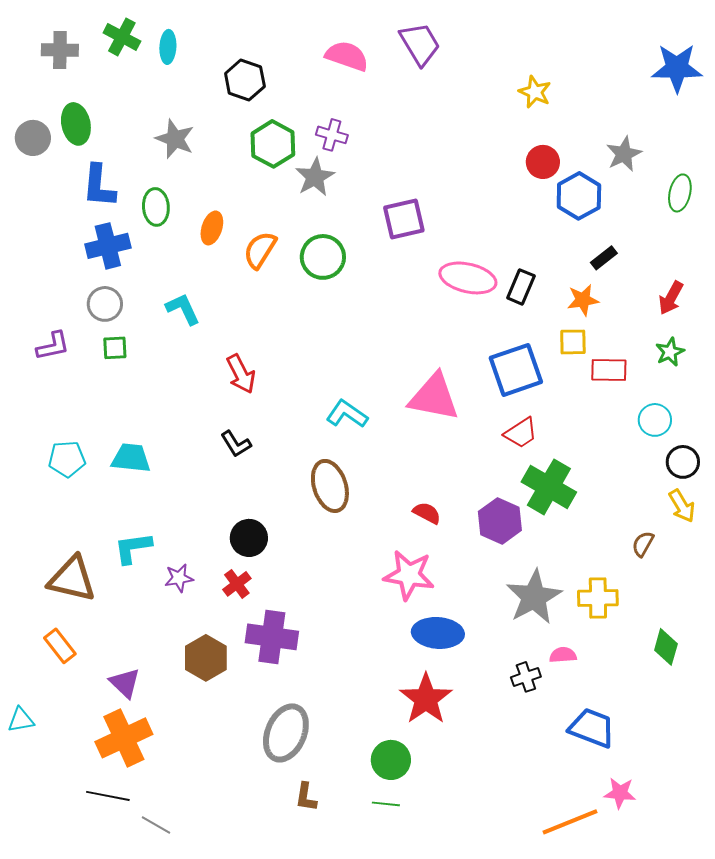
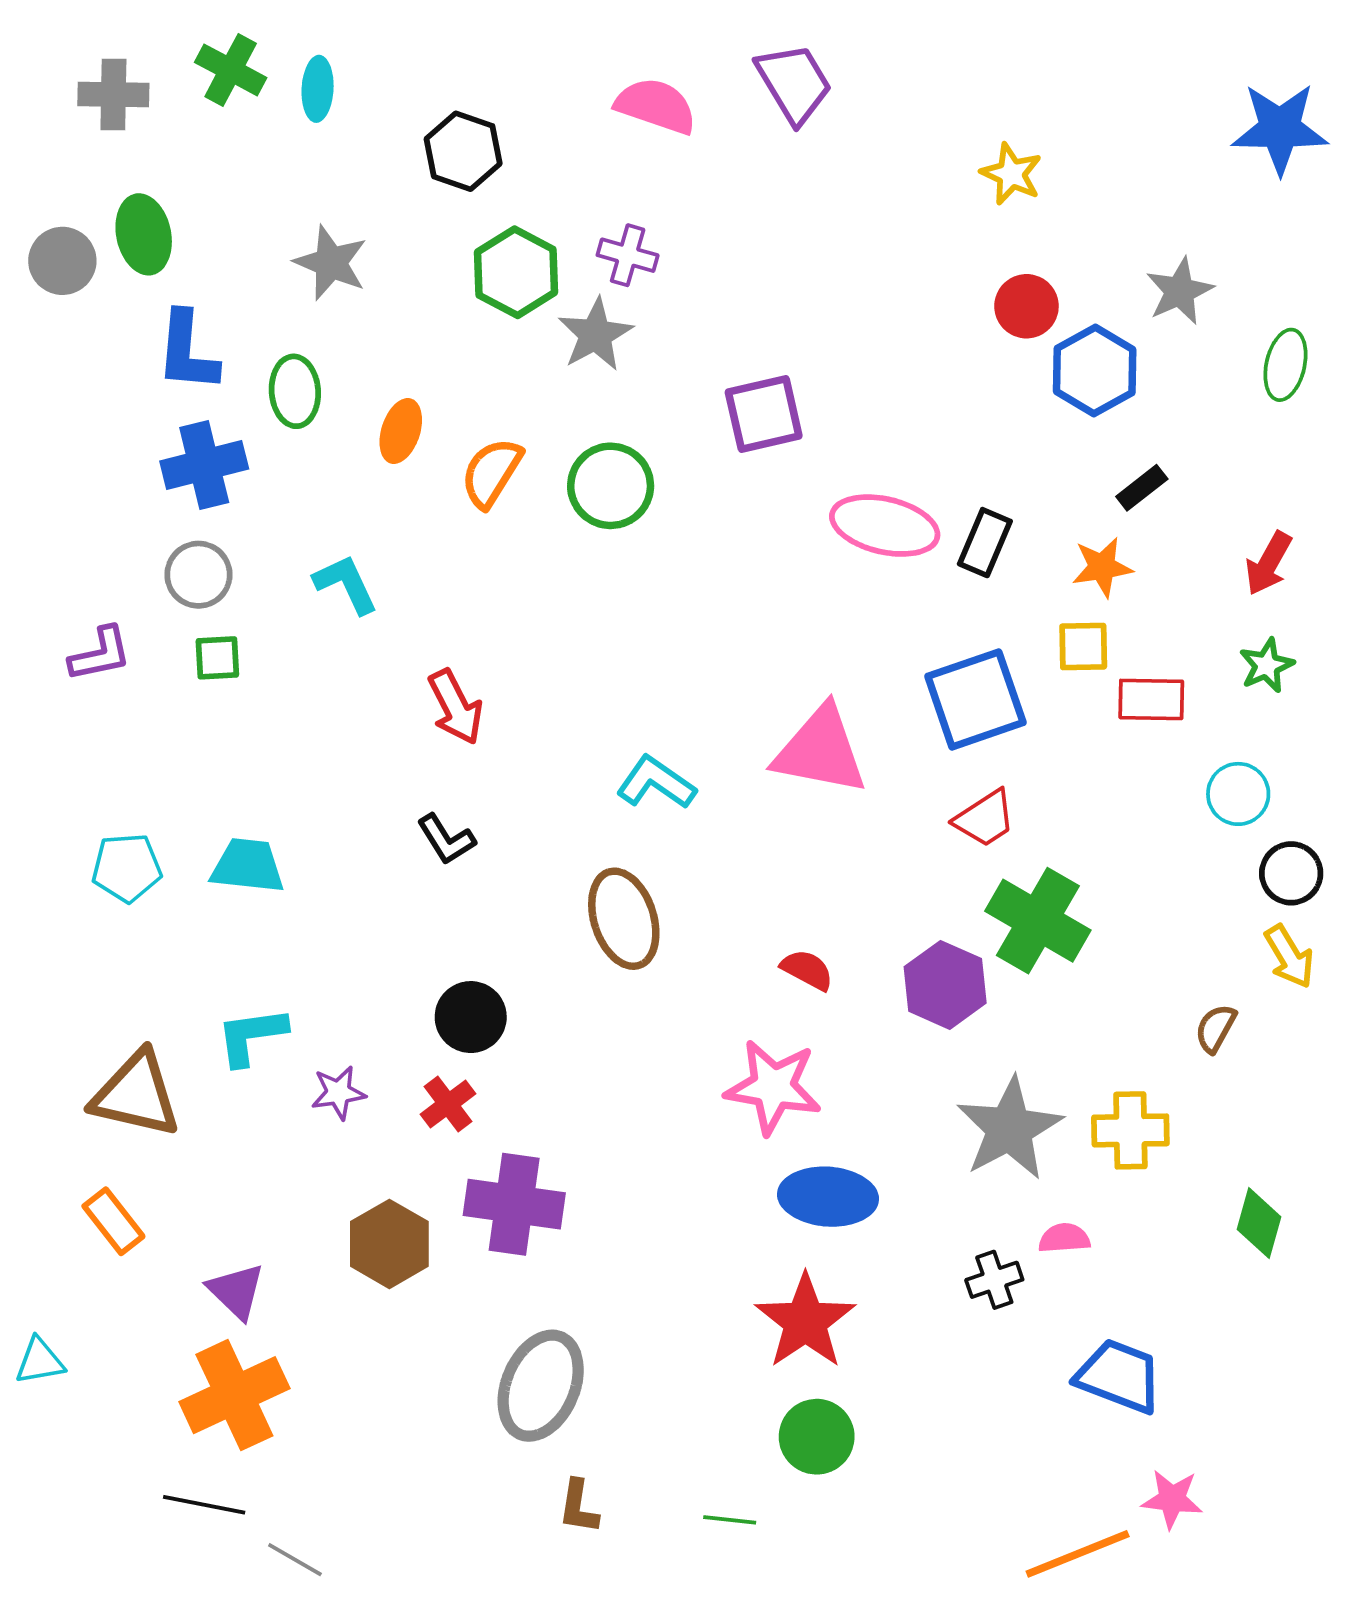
green circle: (391, 760) -> (817, 1437), moved

